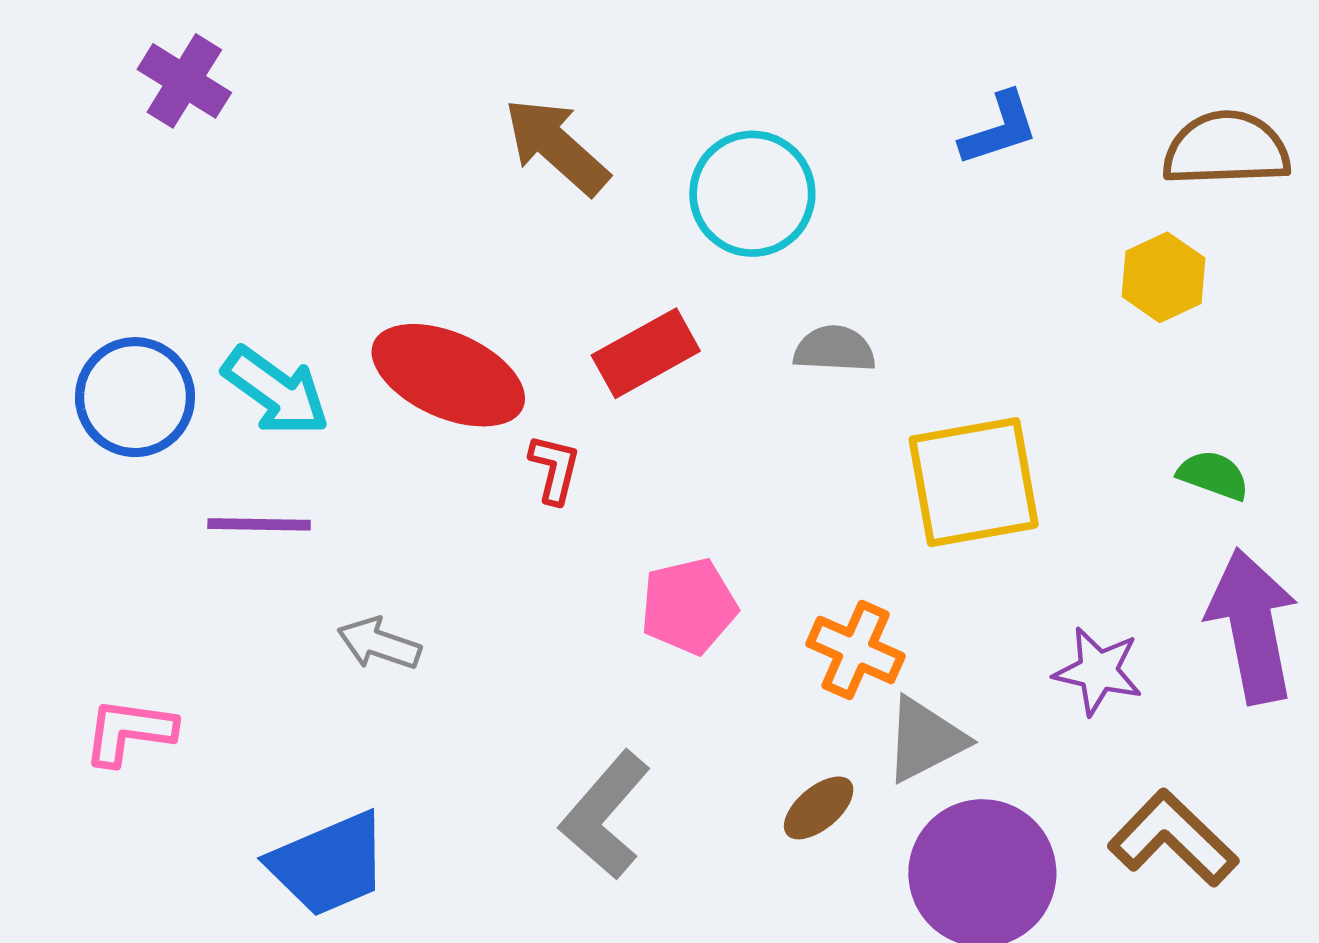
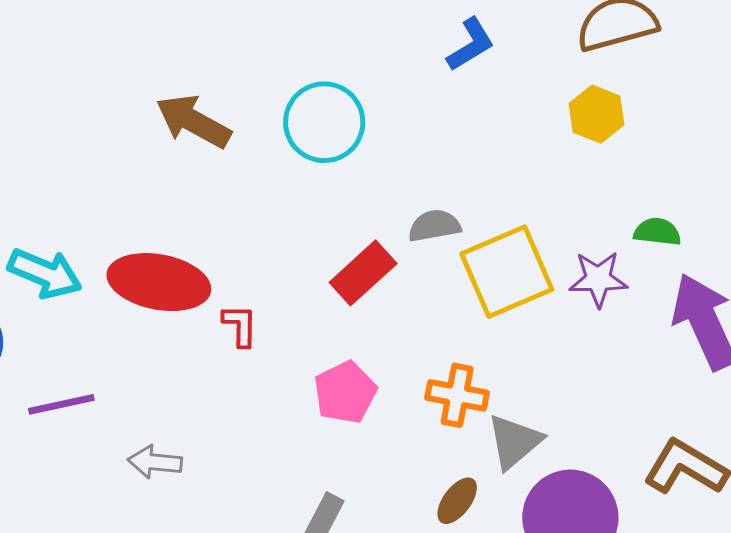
gray semicircle: (834, 349) -> (434, 226), moved
red rectangle: (646, 353) -> (363, 273), moved
cyan arrow: (276, 391) -> (45, 273), moved
purple star: (1098, 671) -> (598, 279), moved

